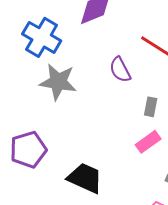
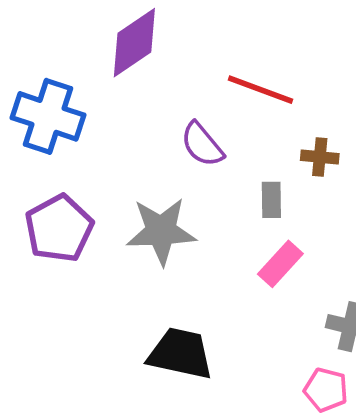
gray star: (58, 82) -> (161, 231), moved
purple pentagon: (28, 150) -> (59, 228), moved

